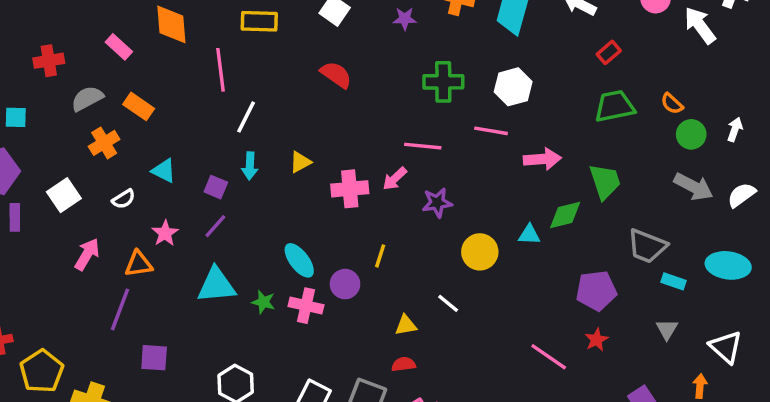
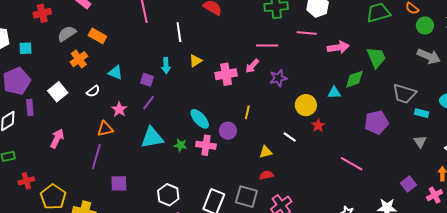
white line: (246, 117) -> (179, 32), moved, turned -30
pink arrow: (87, 254) -> (57, 138), moved
red star: (597, 340) -> (318, 125), moved

